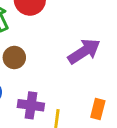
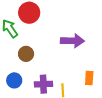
purple arrow: (84, 51) -> (72, 41), turned 45

